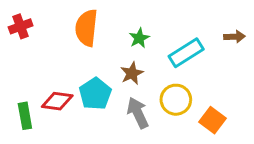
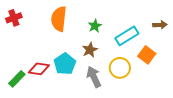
green rectangle: (25, 116) -> (17, 79), turned 54
orange square: (212, 120) -> (147, 55), moved

